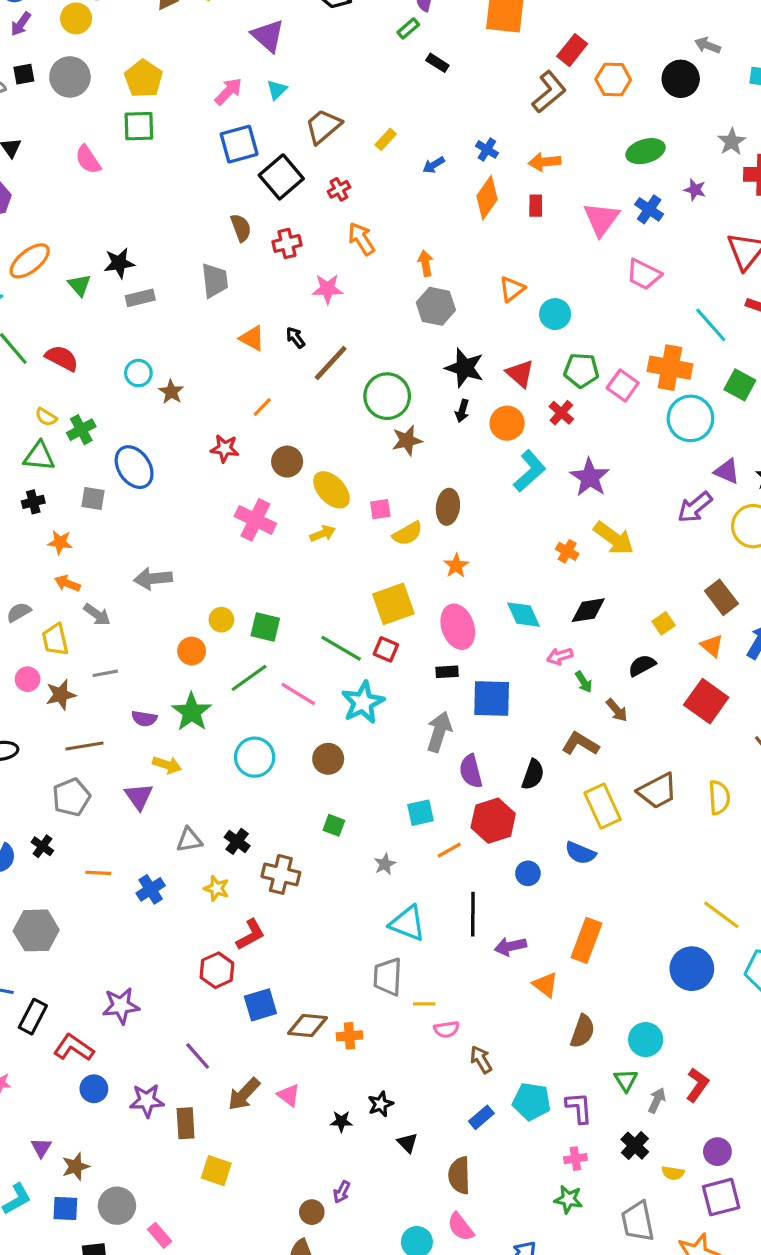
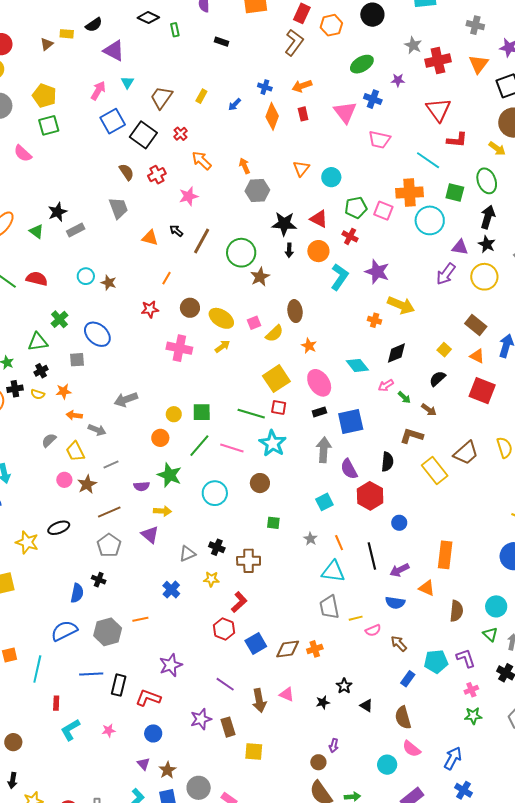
green rectangle: (408, 28) -> (175, 30), moved, turned -48
yellow semicircle: (46, 417) -> (38, 394), moved
orange line: (449, 850) -> (339, 543), moved, turned -70
blue semicircle: (580, 853) -> (395, 603), moved
orange line: (98, 873) -> (140, 619), moved
blue circle: (94, 1089) -> (153, 733), moved
brown arrow: (244, 1094) -> (259, 700), turned -40

